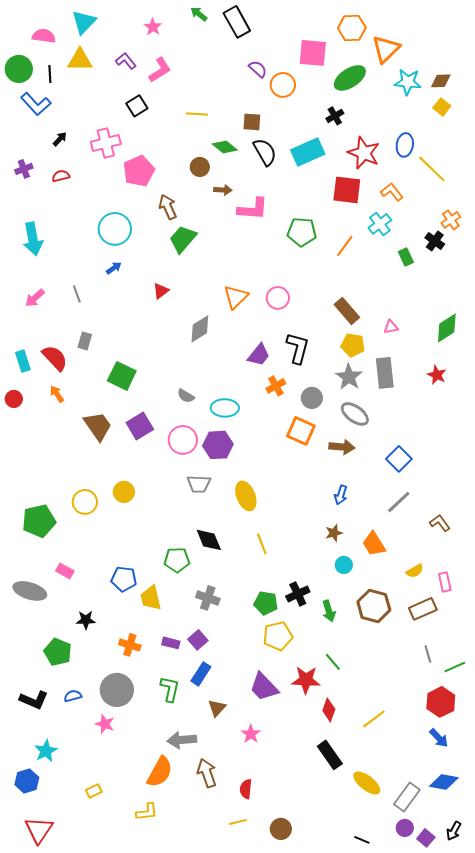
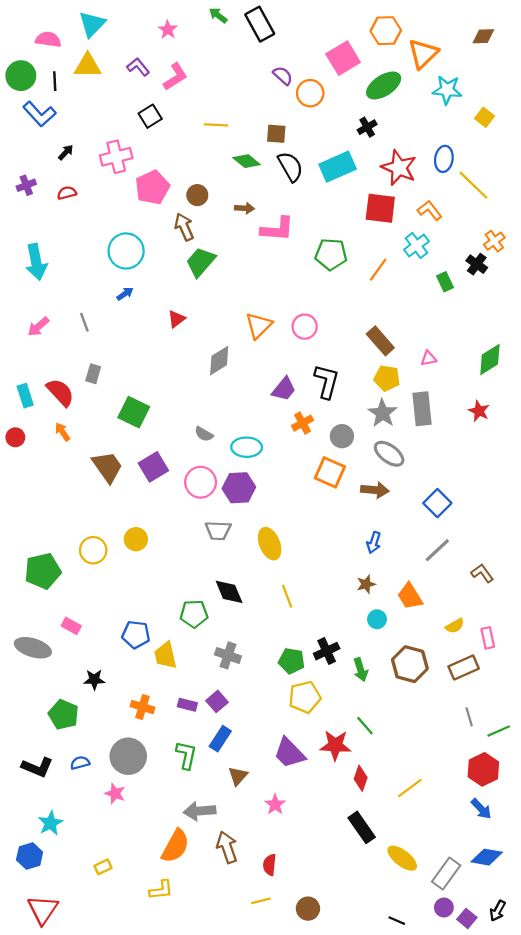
pink square: (313, 53) -> (343, 58), turned -36
brown diamond: (441, 81) -> (483, 36), moved
brown circle: (200, 167) -> (197, 195), moved

